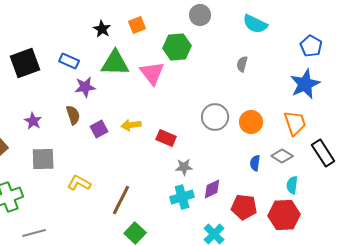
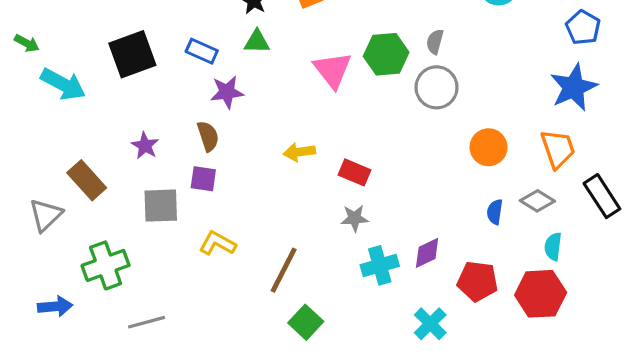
green hexagon: (177, 47) -> (386, 54), moved
green triangle: (115, 63) -> (257, 42), moved, size x0.6
gray semicircle: (242, 64) -> (435, 42), moved
gray circle: (215, 117) -> (437, 87), moved
purple square: (99, 129) -> (203, 179), moved, turned 36
gray star: (184, 167) -> (355, 218), moved

